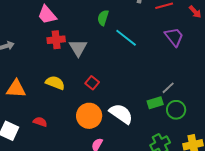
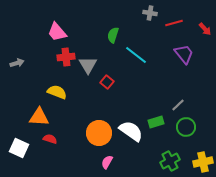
yellow semicircle: (55, 83) -> (57, 92), moved
red square: (92, 83) -> (107, 82), moved
orange triangle: (16, 89) -> (39, 117), moved
green rectangle: (155, 103) -> (156, 122), moved

